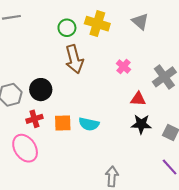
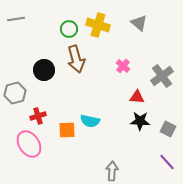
black circle: (41, 90) -> (44, 70), moved
orange square: (63, 123) -> (67, 130), moved

